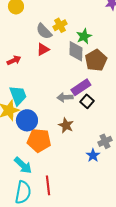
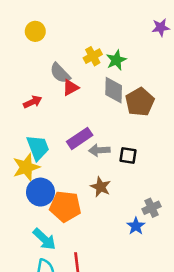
gray semicircle: (44, 31) -> (60, 73), moved
green star: (84, 36) -> (116, 60), moved
purple rectangle: (81, 87) -> (80, 138), moved
black square: (87, 101) -> (128, 155), turned -32
blue circle: (27, 120) -> (40, 192), moved

